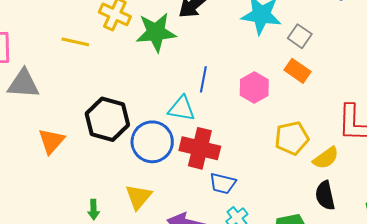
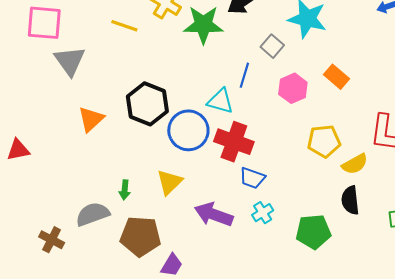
gray square: (300, 36) -> (272, 46), moved
gray triangle: (23, 84) -> (70, 61), turned 44

